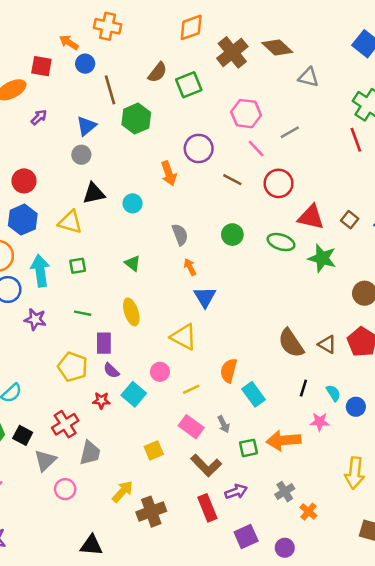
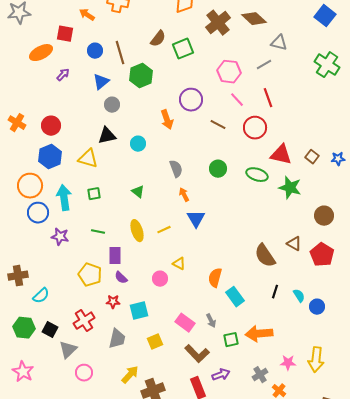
blue circle: (85, 64) -> (95, 51), moved
gray line: (290, 132) -> (264, 65), moved
red line: (356, 140) -> (268, 98), moved
gray circle: (81, 155) -> (112, 105), moved
yellow triangle: (184, 337) -> (179, 264), moved, size x0.6
brown triangle: (327, 344) -> (294, 244), moved
yellow line: (191, 389) -> (164, 230), moved
cyan square: (134, 394) -> (139, 311), moved, turned 36
pink star: (320, 422) -> (288, 363), moved
gray trapezoid: (90, 453) -> (117, 339), moved

